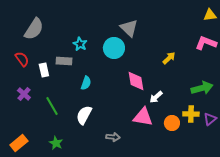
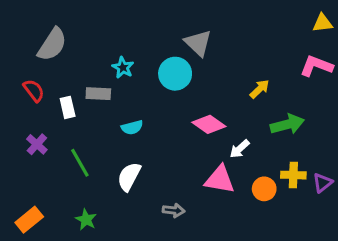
pink diamond: (136, 81) -> (209, 124), turned -45
cyan semicircle: (86, 83) -> (132, 127), turned 56
green arrow: (202, 88) -> (287, 124), moved

